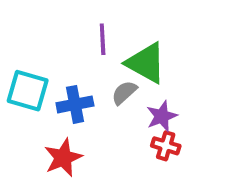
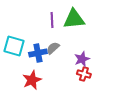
green triangle: (146, 63) -> (74, 19), moved, turned -35
gray semicircle: (124, 93) -> (53, 48), moved

